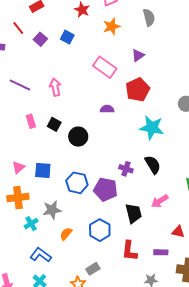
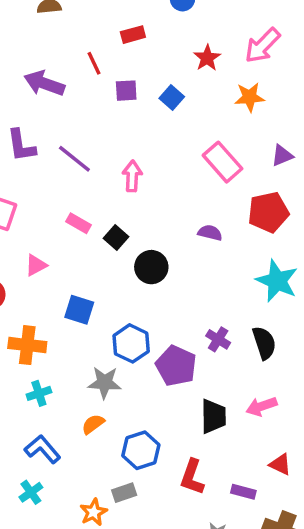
purple square: (40, 39) -> (126, 91), turned 32
pink rectangle: (31, 121) -> (78, 223), turned -56
pink triangle: (19, 167) -> (36, 265), moved
gray star: (52, 210) -> (104, 383), moved
blue hexagon: (100, 230) -> (141, 450), moved

